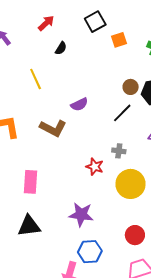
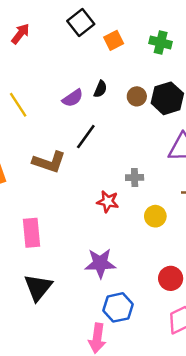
black semicircle: (61, 48) -> (100, 89), moved
purple semicircle: (79, 104) -> (73, 98), moved
black line: (122, 113) -> (86, 137), moved
yellow circle: (131, 184) -> (155, 216), size x0.6
black triangle: (29, 226) -> (38, 287), turned -35

